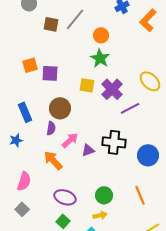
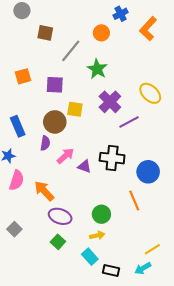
gray line: (75, 19) -> (71, 51), moved
orange circle: (101, 35) -> (101, 33), moved
purple square: (50, 73) -> (55, 85), moved
yellow square: (87, 85) -> (75, 109), moved
purple triangle: (88, 150) -> (84, 167), turned 40
orange arrow: (53, 160) -> (44, 191), moved
pink semicircle: (24, 181) -> (17, 180), moved
orange line: (140, 195) -> (134, 200), moved

